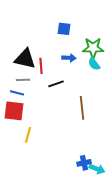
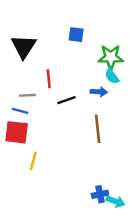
blue arrow: (69, 58) -> (99, 92), moved
black triangle: (25, 59) -> (24, 46), moved, turned 50

